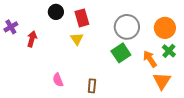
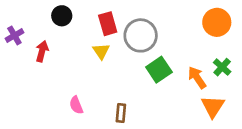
black circle: (56, 12) -> (62, 16), moved
gray circle: (127, 27) -> (141, 35), moved
orange circle: (165, 28) -> (217, 22), moved

